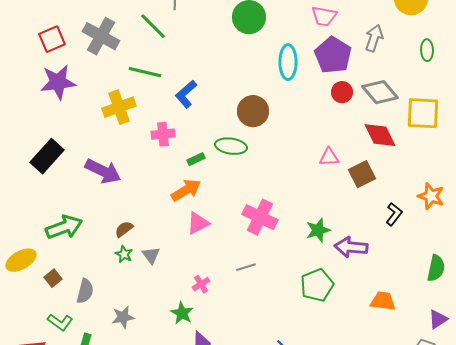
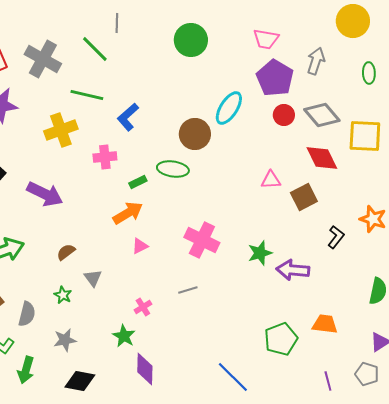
cyan ellipse: (288, 62) -> (229, 108), moved, turned 32
pink triangle: (198, 223) -> (140, 246), size x0.7
green star: (124, 254) -> (63, 295), moved
green pentagon: (317, 285) -> (281, 339), moved

